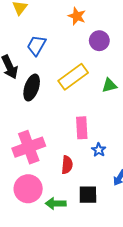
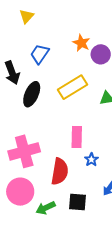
orange star: (77, 16) -> (81, 43), moved
red semicircle: (67, 165) -> (60, 171), size x1.5
green arrow: (56, 203) -> (46, 208), turned -30

